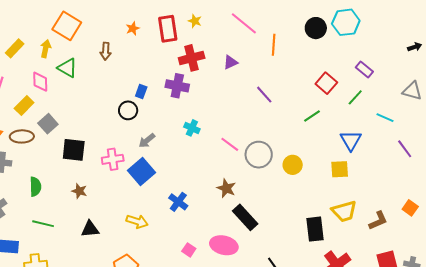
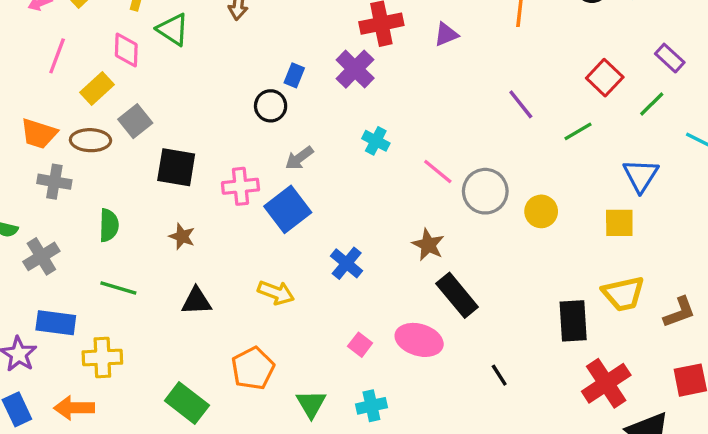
purple cross: (177, 86) -> (355, 69), turned 30
purple line: (264, 95) -> (521, 104), moved

